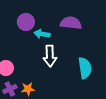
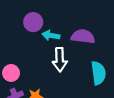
purple semicircle: (71, 23) -> (83, 36), moved

